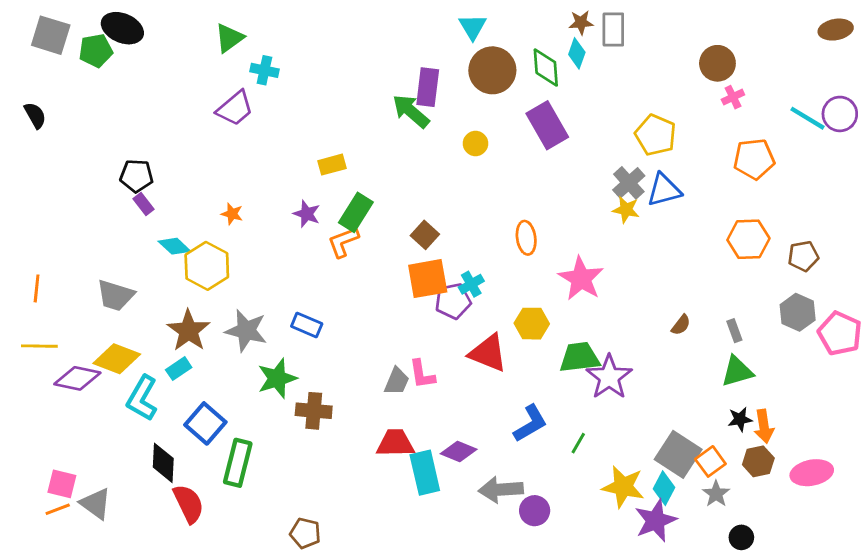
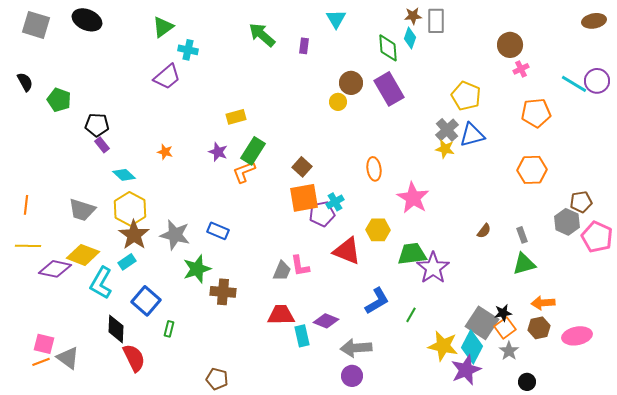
green pentagon: (96, 51) -> (59, 100), moved, turned 30
brown circle: (492, 70) -> (351, 83), moved, size x0.7
purple rectangle: (428, 87) -> (304, 46), moved, size x0.6
green arrow: (411, 111) -> (262, 35), moved
brown pentagon: (803, 256) -> (581, 202), moved
yellow hexagon: (207, 266) -> (130, 209), moved
black star: (740, 419) -> (503, 313), moved
orange arrow: (764, 426) -> (543, 303), turned 95
green rectangle: (238, 463) -> (169, 329), size x0.5
cyan rectangle: (425, 473) -> (302, 336), size x0.7
cyan diamond: (664, 488) -> (472, 347), size x1.4
purple circle: (535, 511) -> (352, 376), moved

